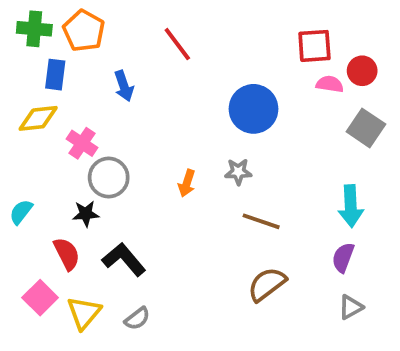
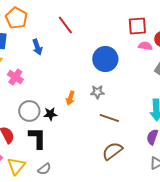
gray circle: (109, 178) -> (29, 111), moved
black star: (86, 214) -> (50, 114), moved
black L-shape: (124, 259) -> (37, 138), turned 40

